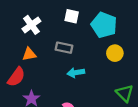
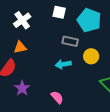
gray rectangle: (64, 48) -> (70, 41), moved
yellow circle: (115, 53) -> (91, 56), moved

